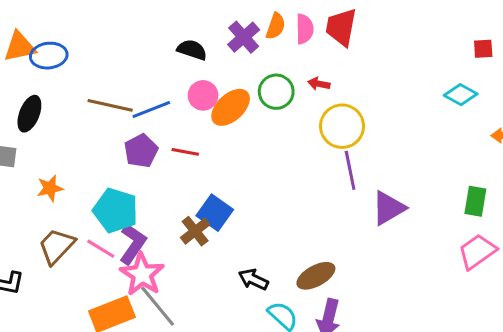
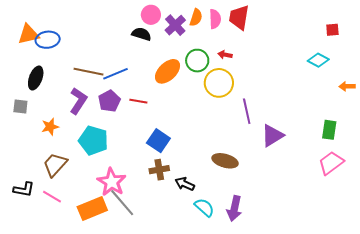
pink circle: (203, 95) -> (151, 15), moved
yellow circle: (342, 126) -> (219, 83), moved
brown cross: (195, 231) -> (159, 170), moved, turned 30
purple L-shape: (133, 244) -> (78, 101), moved
pink line: (101, 249) -> (52, 197), moved
brown ellipse: (316, 276) -> (225, 161), moved, turned 45

